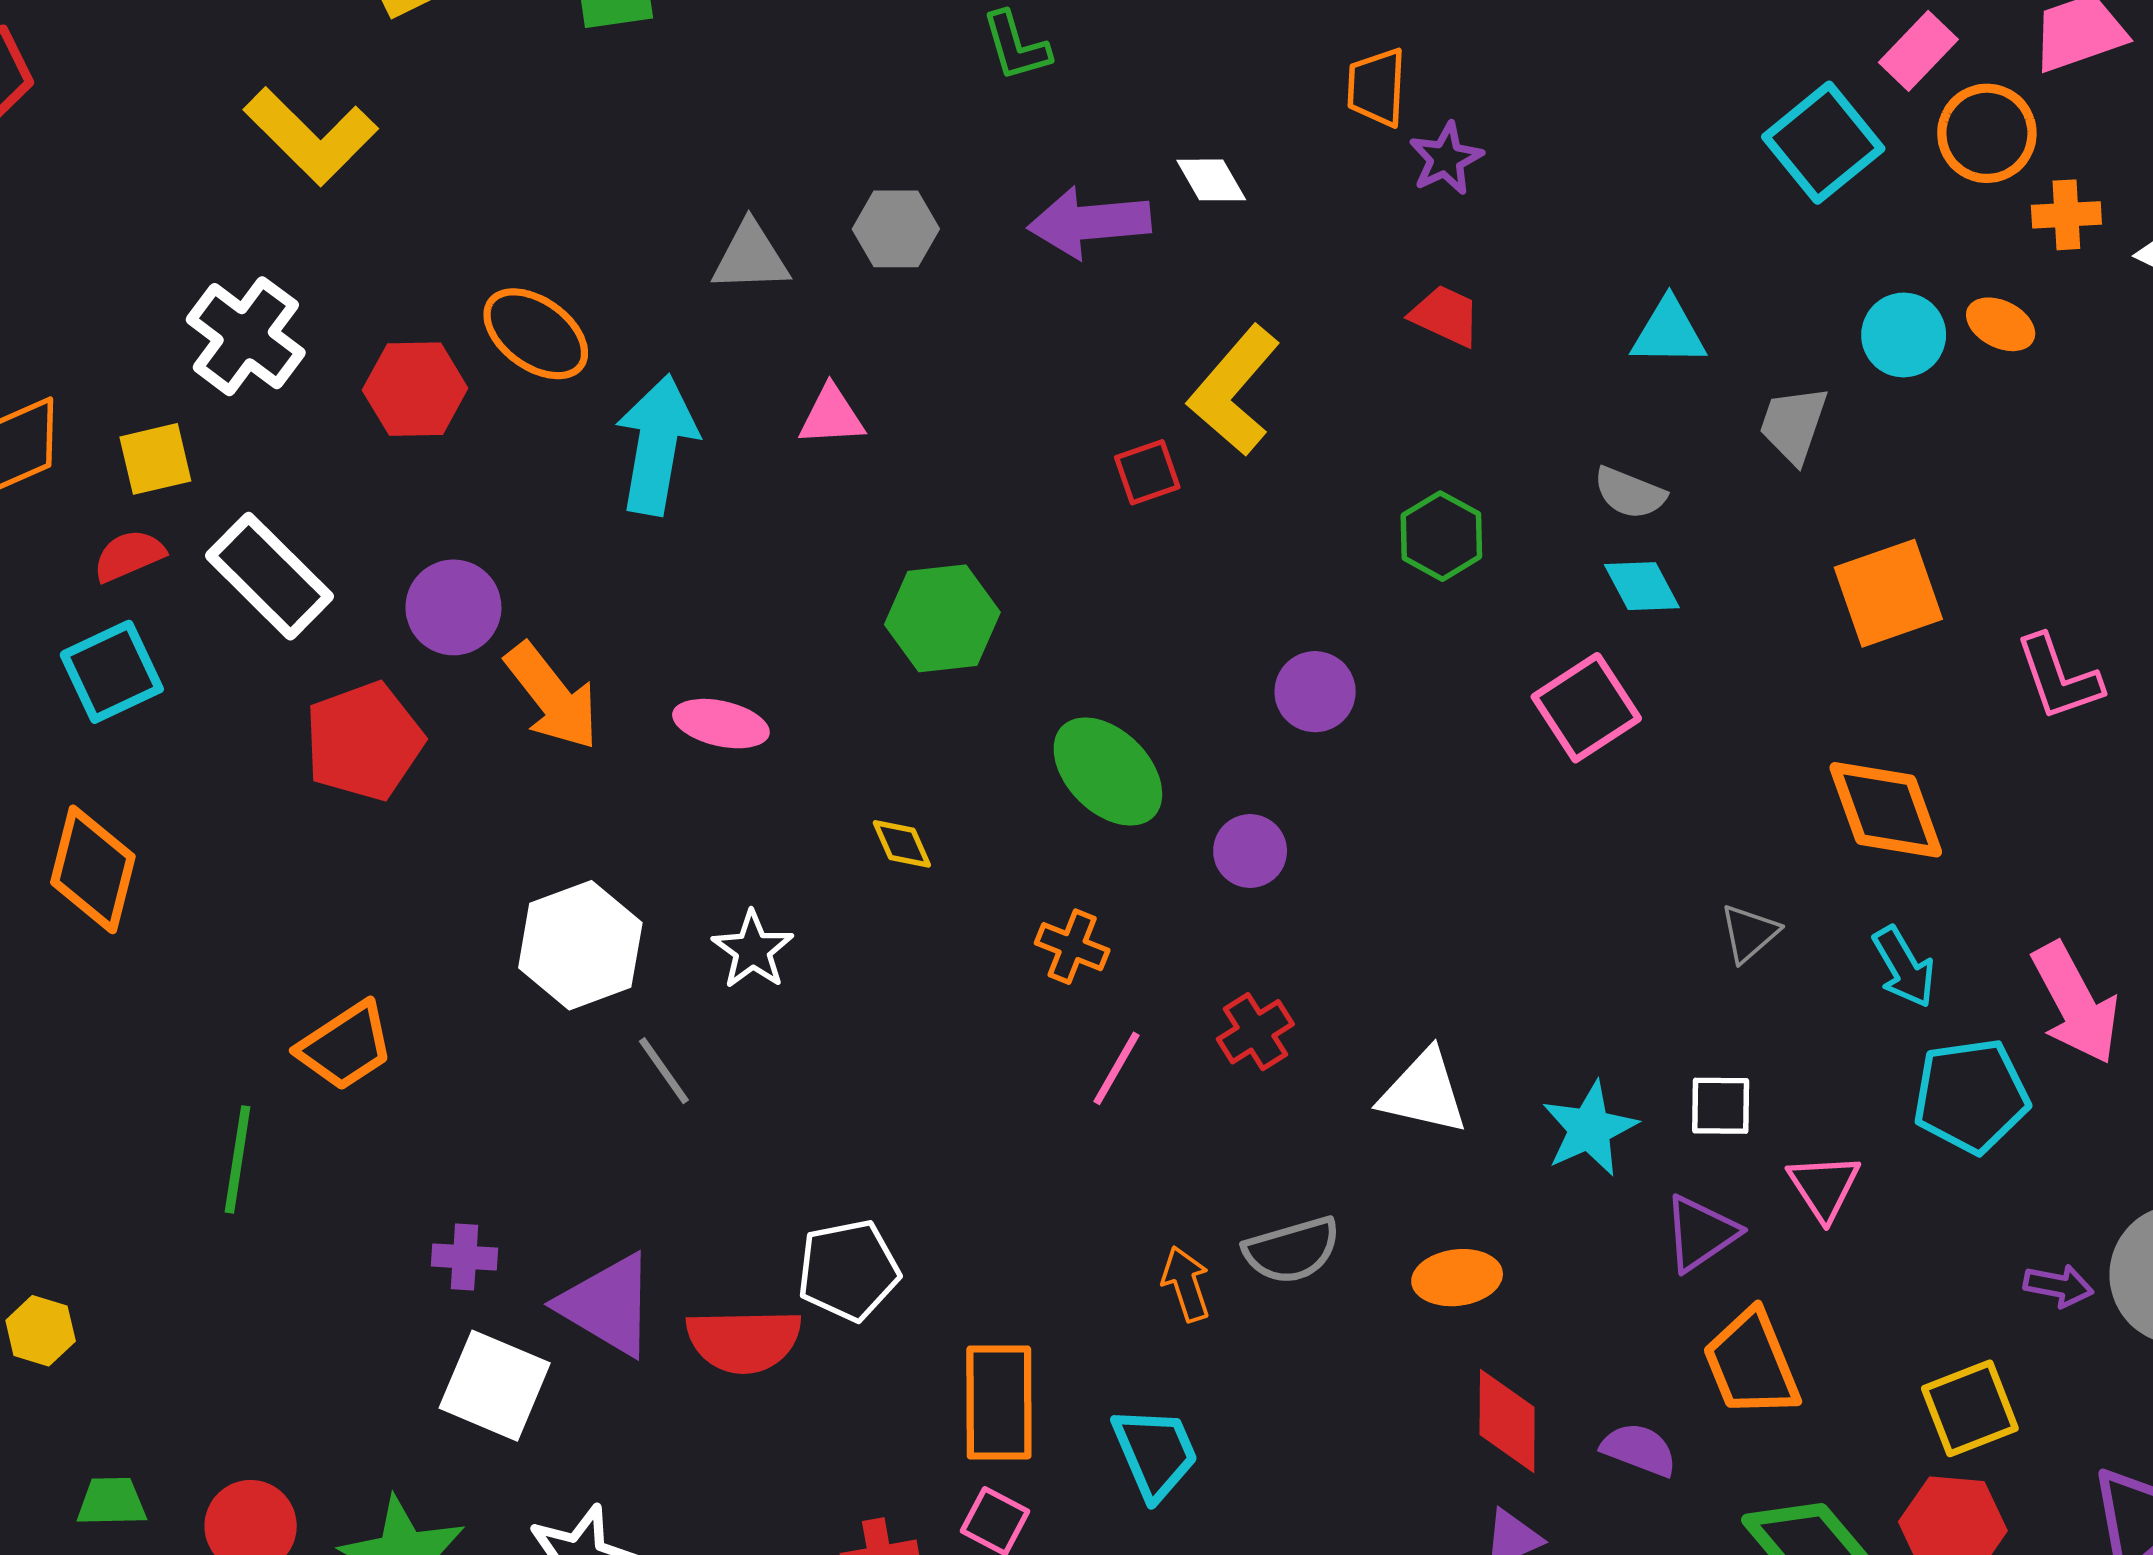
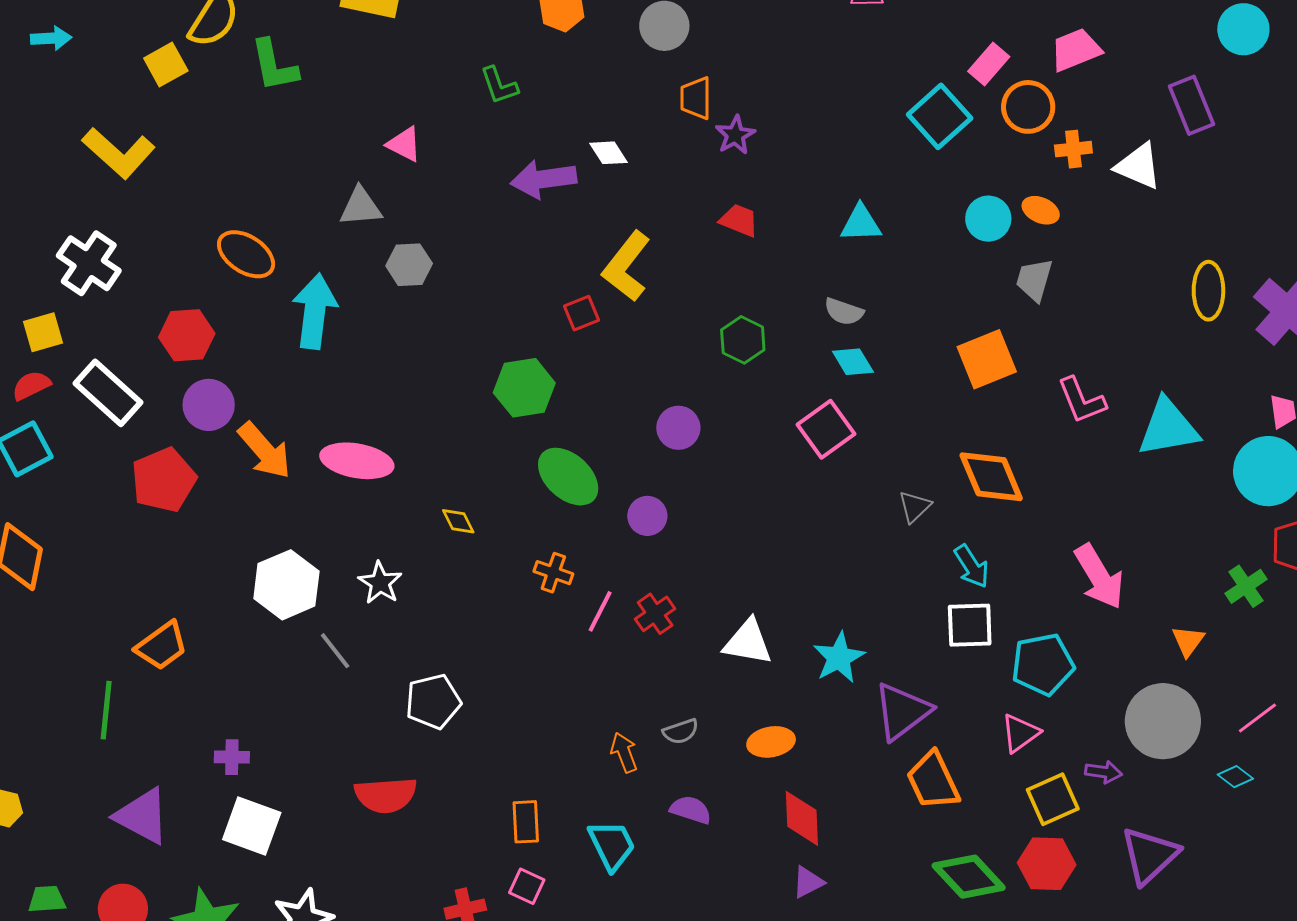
gray hexagon: (896, 229) -> (409, 265), moved
red hexagon: (415, 389) -> (187, 335), moved
pink triangle: (832, 416) -> (404, 144), moved, turned 33
gray trapezoid: (1793, 424) -> (1034, 280), moved
green hexagon: (942, 618) -> (524, 388), moved
pink ellipse: (721, 724) -> (357, 461), size x1.4
gray triangle: (1749, 933) -> (915, 507), moved
cyan arrow: (1904, 967) -> (972, 566), moved
pink line: (1116, 1068) -> (600, 611), moved
cyan pentagon: (1971, 1096) -> (1043, 664), moved
white square: (1721, 1106) -> (970, 625), moved, size x1.4
pink triangle: (1824, 1187) -> (1020, 733), moved, turned 30
purple triangle: (1701, 1233) -> (902, 711), size x1.4
gray semicircle: (1292, 1250) -> (681, 731), size x0.7
white pentagon: (848, 1270) -> (433, 702), moved
purple arrow: (2059, 1286) -> (1103, 772), moved
purple triangle: (608, 1305) -> (142, 816), moved
orange rectangle: (999, 1402) -> (526, 822), size x0.7
purple semicircle: (1639, 1450) -> (691, 810), moved

